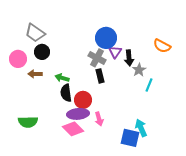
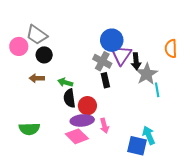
orange semicircle: (162, 46) -> (171, 49), turned 60
purple triangle: (115, 52) -> (121, 55), size x1.5
pink circle: (18, 59) -> (19, 46), moved
gray star: (139, 70) -> (147, 74), size x1.5
cyan line: (149, 85) -> (157, 90), turned -32

